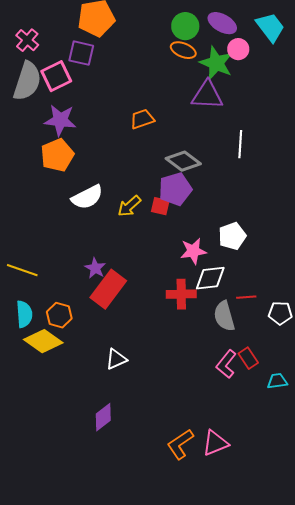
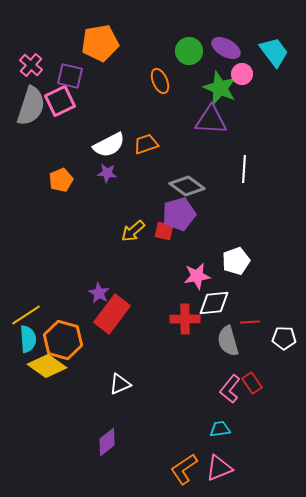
orange ellipse: (183, 50) -> (160, 81), moved, turned 45
purple square: (81, 53) -> (70, 76), moved
purple star: (60, 120) -> (107, 173), moved, size x0.6
orange pentagon: (57, 155) -> (61, 180), size x0.7
white semicircle: (87, 197) -> (109, 145), moved
yellow line: (22, 270) -> (26, 315), moved, turned -52
orange hexagon: (59, 315) -> (63, 340), size x1.5
cyan trapezoid: (277, 381) -> (220, 429), moved

